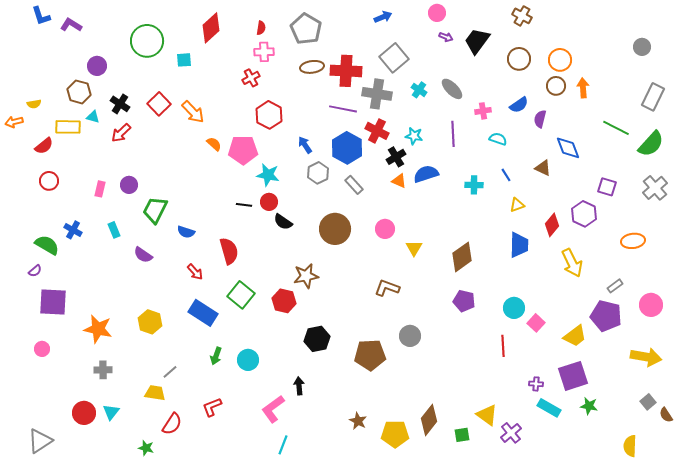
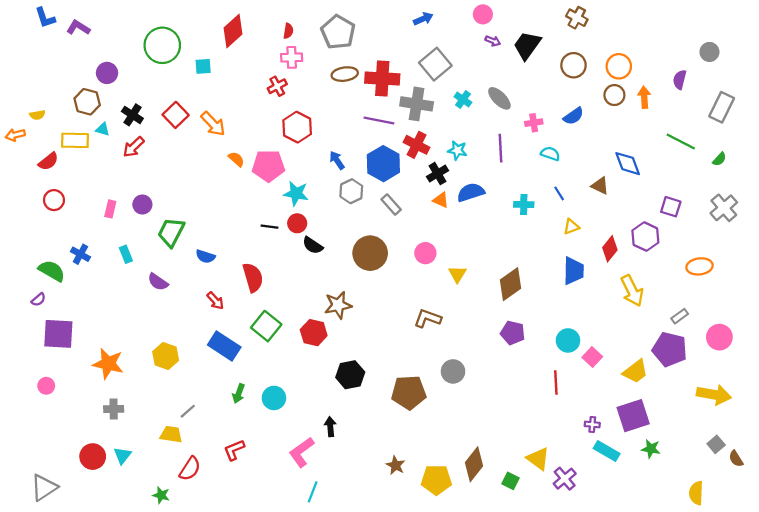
purple semicircle: (540, 119) -> (680, 80), moved
green semicircle: (651, 144) -> (719, 159), size x0.5
green square: (462, 435) -> (510, 481), turned 35

